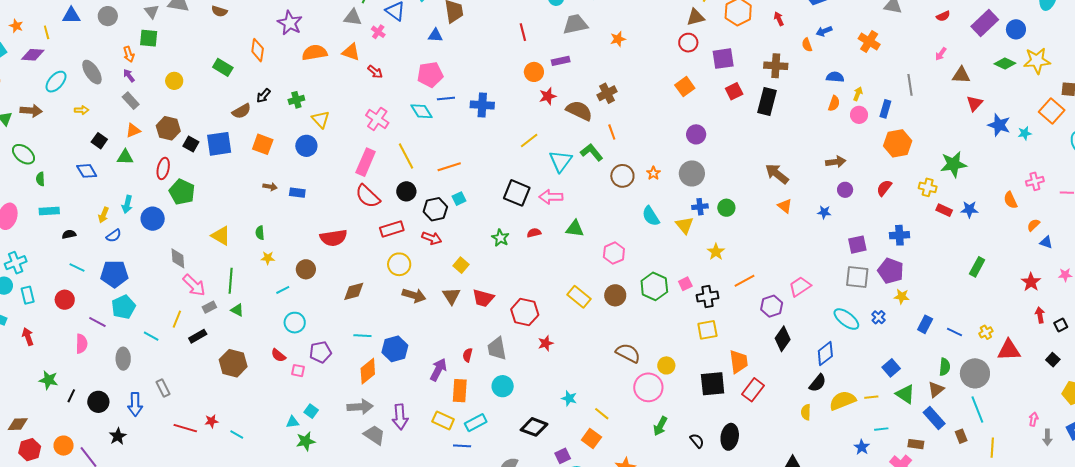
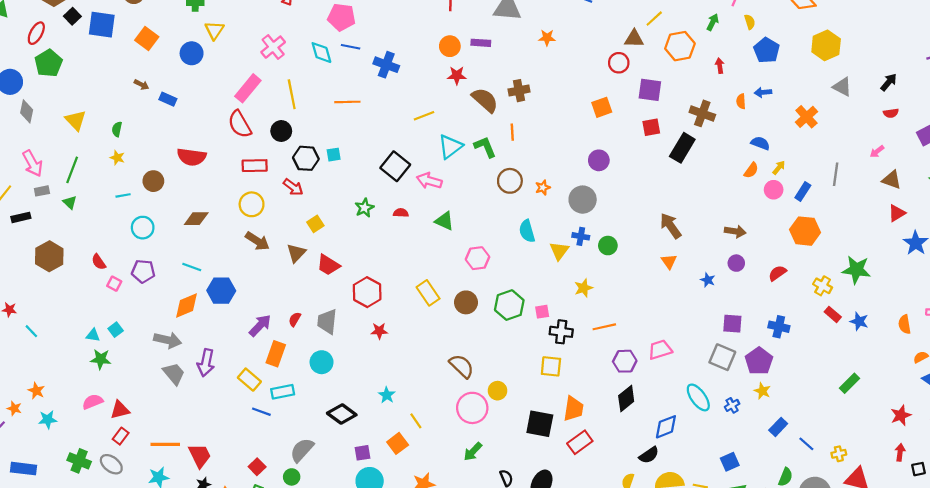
orange line: (449, 167) -> (347, 102), moved
gray diamond: (178, 258) -> (27, 111), moved
cyan circle: (295, 323) -> (143, 228), moved

